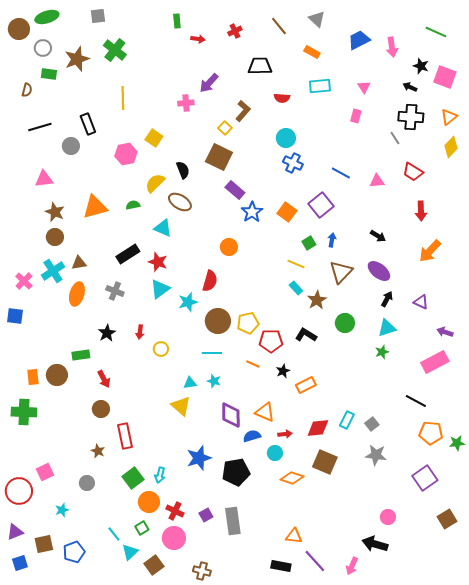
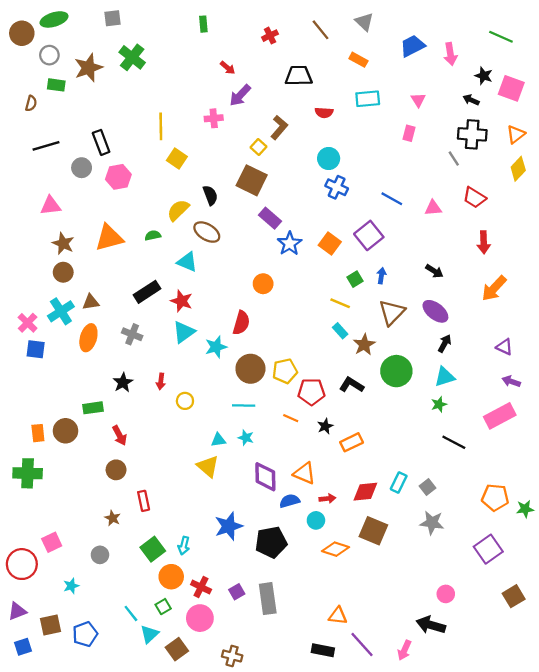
red arrow: (198, 39) -> (227, 68), moved, turned 32
yellow line: (123, 98) -> (161, 126), moved
pink hexagon: (126, 154) -> (118, 177), moved
purple triangle: (421, 302) -> (504, 347), moved
blue square: (15, 316) -> (36, 349), moved
green circle: (345, 323) -> (396, 371), size x1.4
black line: (416, 401) -> (454, 442), moved
red rectangle: (125, 436) -> (144, 501), size x0.7

